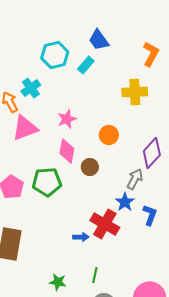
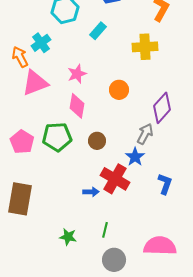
cyan rectangle: (86, 65) -> (98, 31), moved
brown circle: (90, 167) -> (97, 141), moved
blue L-shape: (150, 215) -> (165, 184), moved

